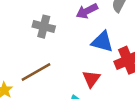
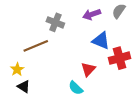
brown line: (36, 72) -> (36, 46), moved

